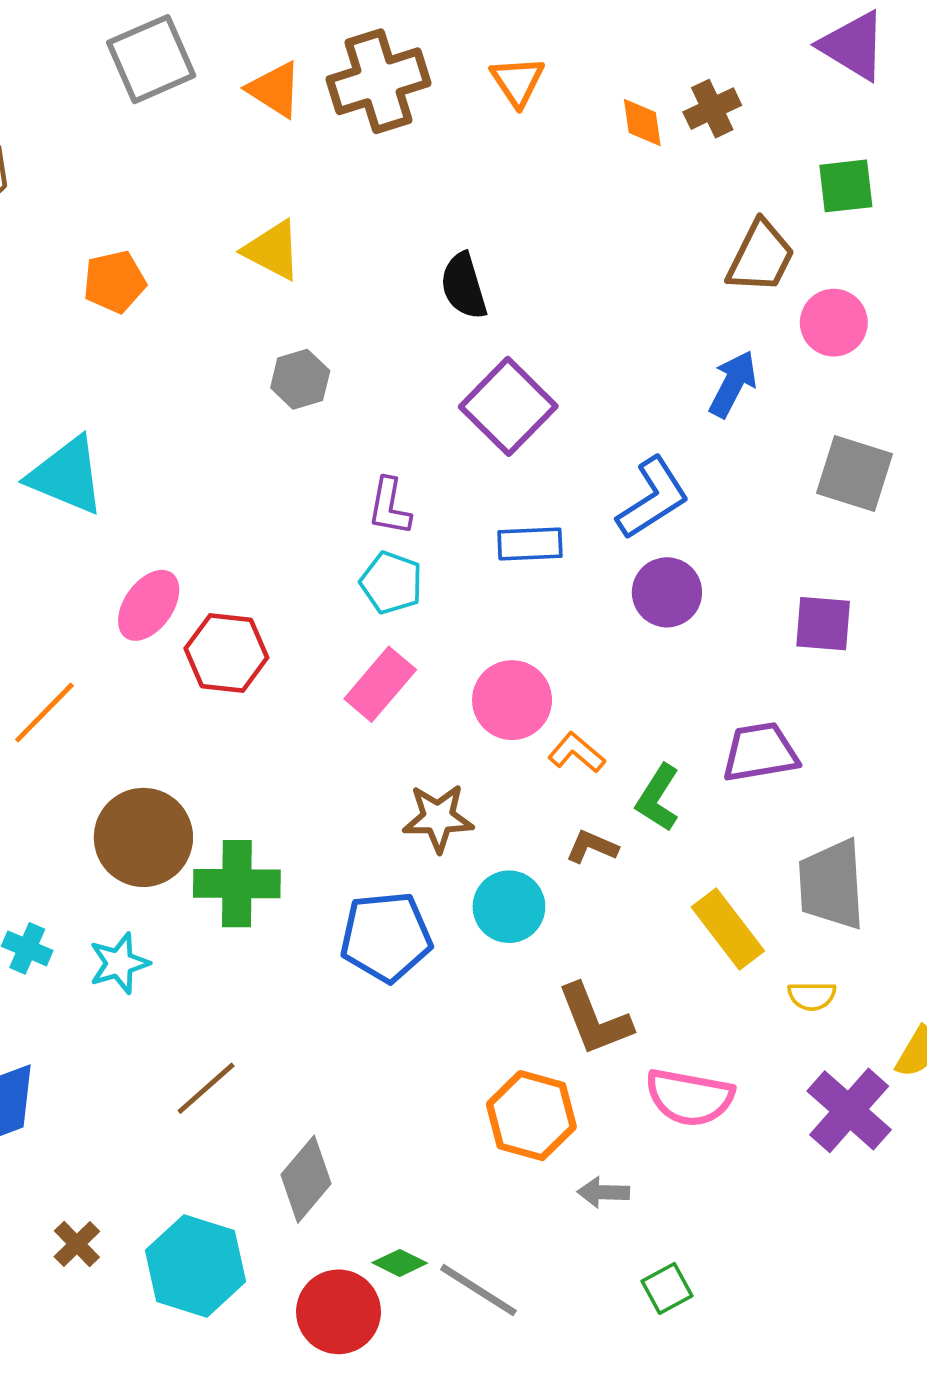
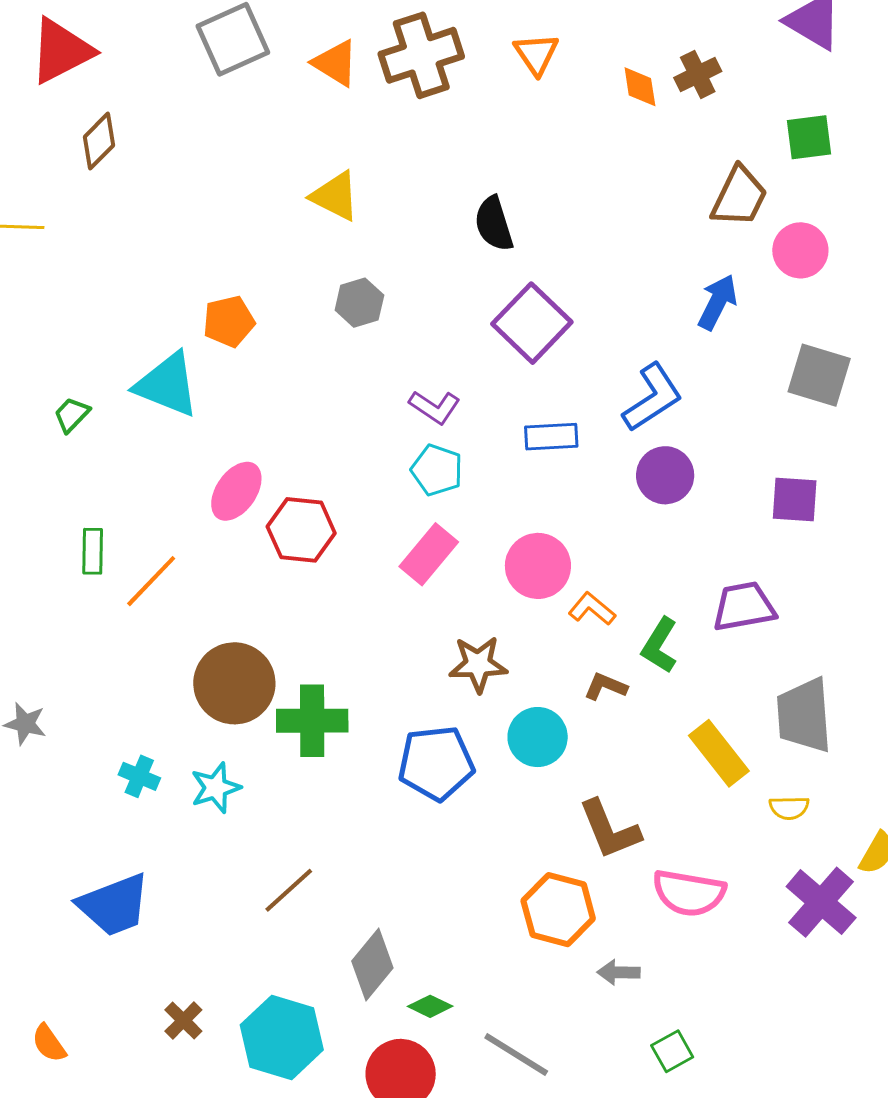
orange pentagon: (114, 282) -> (229, 321), moved
purple L-shape: (389, 507) -> (435, 407), turned -66
green diamond: (400, 1263) -> (430, 1006), moved

